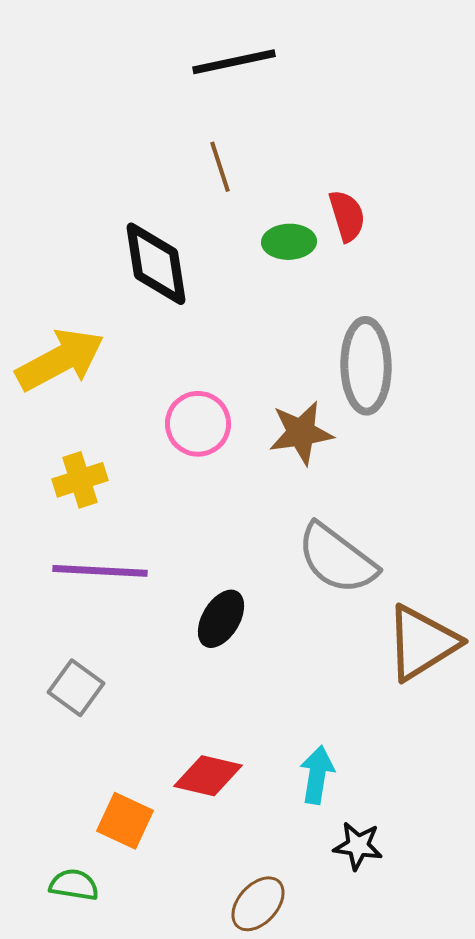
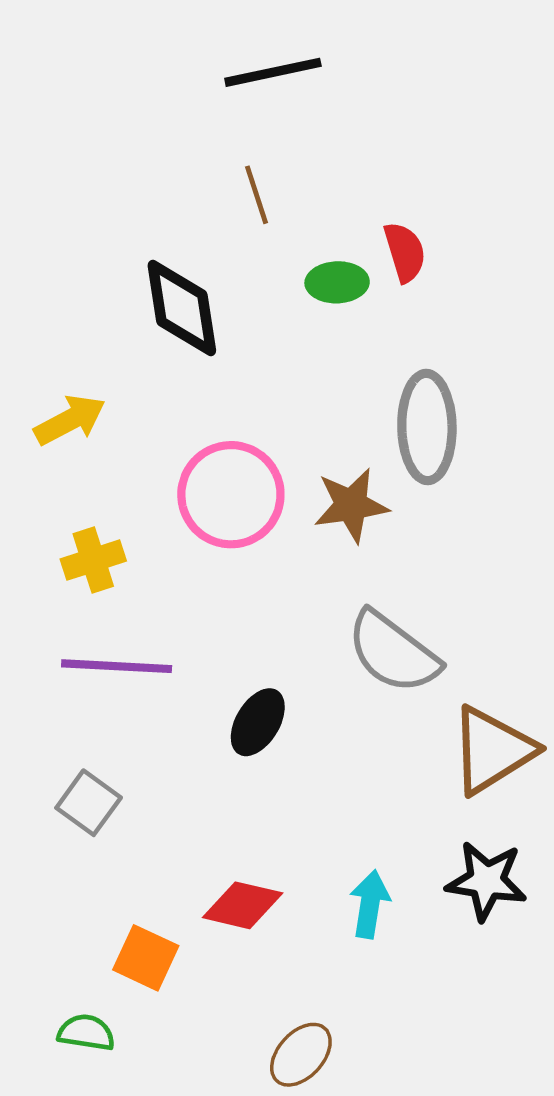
yellow arrow: (60, 360) -> (70, 420), size x0.7
pink circle: (198, 424) -> (231, 495), size x1.4
black star: (358, 846) -> (486, 881), moved, size x1.4

